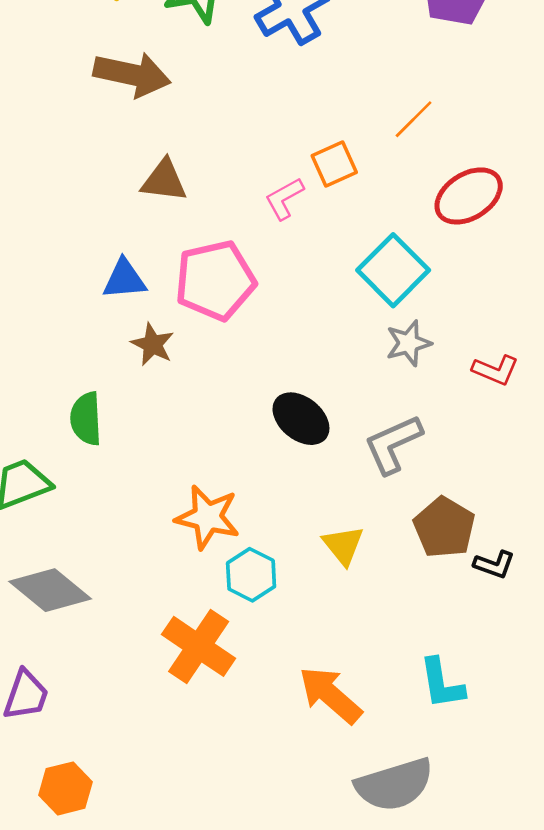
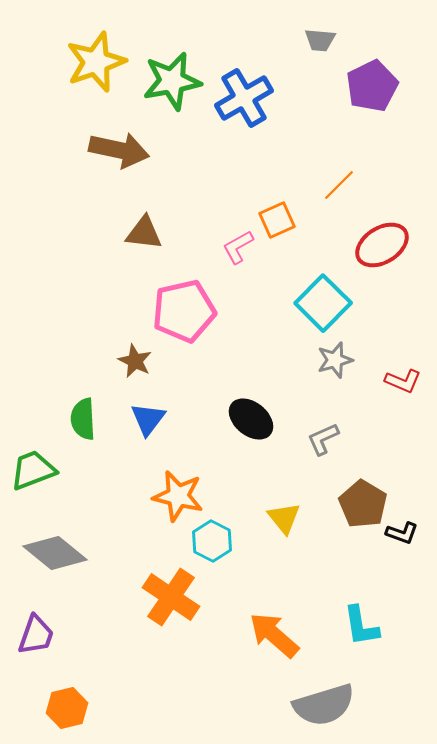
blue triangle: (124, 279) -> (148, 419), moved, turned -48
gray L-shape: (393, 444) -> (323, 439), size x0.7

